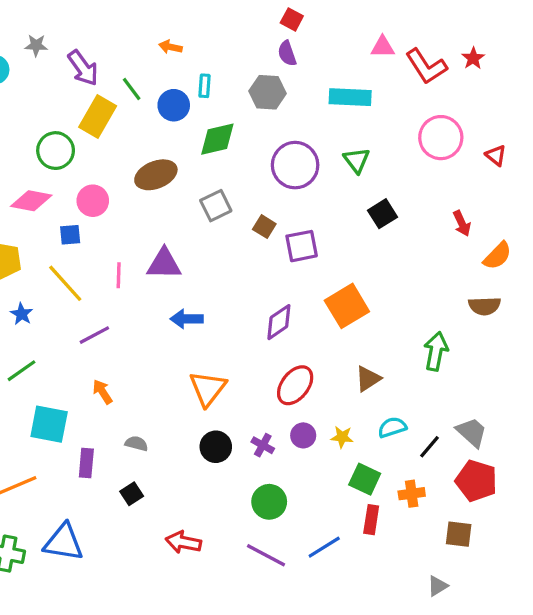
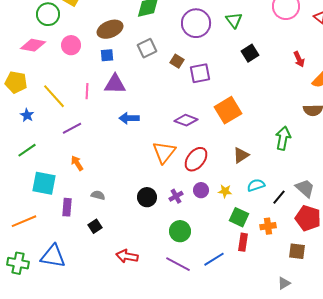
blue square: (70, 235) -> (107, 55), moved
purple diamond: (279, 322) -> (186, 120), turned 55
orange triangle: (208, 388) -> (164, 152), moved
purple cross: (263, 445) -> (176, 196), turned 32

